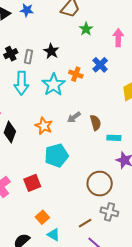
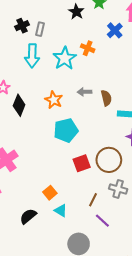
black star: (51, 51) -> (76, 12), moved
blue cross: (100, 65) -> (115, 30), moved
gray arrow: (74, 117) -> (85, 92), turned 32
red square: (32, 183) -> (82, 163), moved
brown line: (85, 223) -> (93, 200), turned -32

